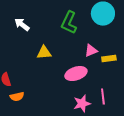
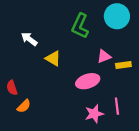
white arrow: (22, 25) -> (29, 39), moved
yellow triangle: (44, 53) -> (53, 58), turned 35
orange semicircle: (17, 97) -> (24, 106), turned -32

